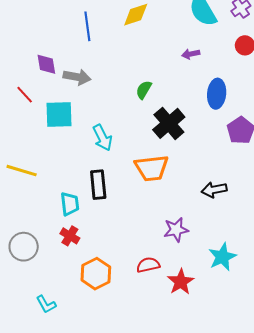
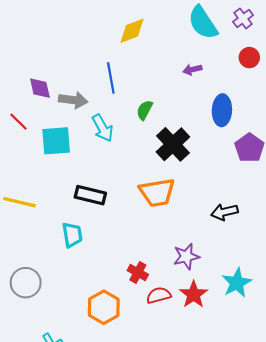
blue line: (87, 26) -> (111, 78), moved
cyan arrow: (102, 138) -> (103, 128), moved
black rectangle: (98, 185) -> (90, 195), moved, turned -68
red cross: (70, 236) -> (138, 272), moved
red star: (181, 282) -> (194, 294), moved

